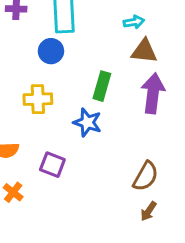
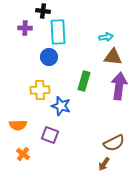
blue star: (87, 122) -> (61, 106), moved
brown semicircle: (146, 176) -> (114, 143), turned 35
brown arrow: (148, 211) -> (104, 164), moved

